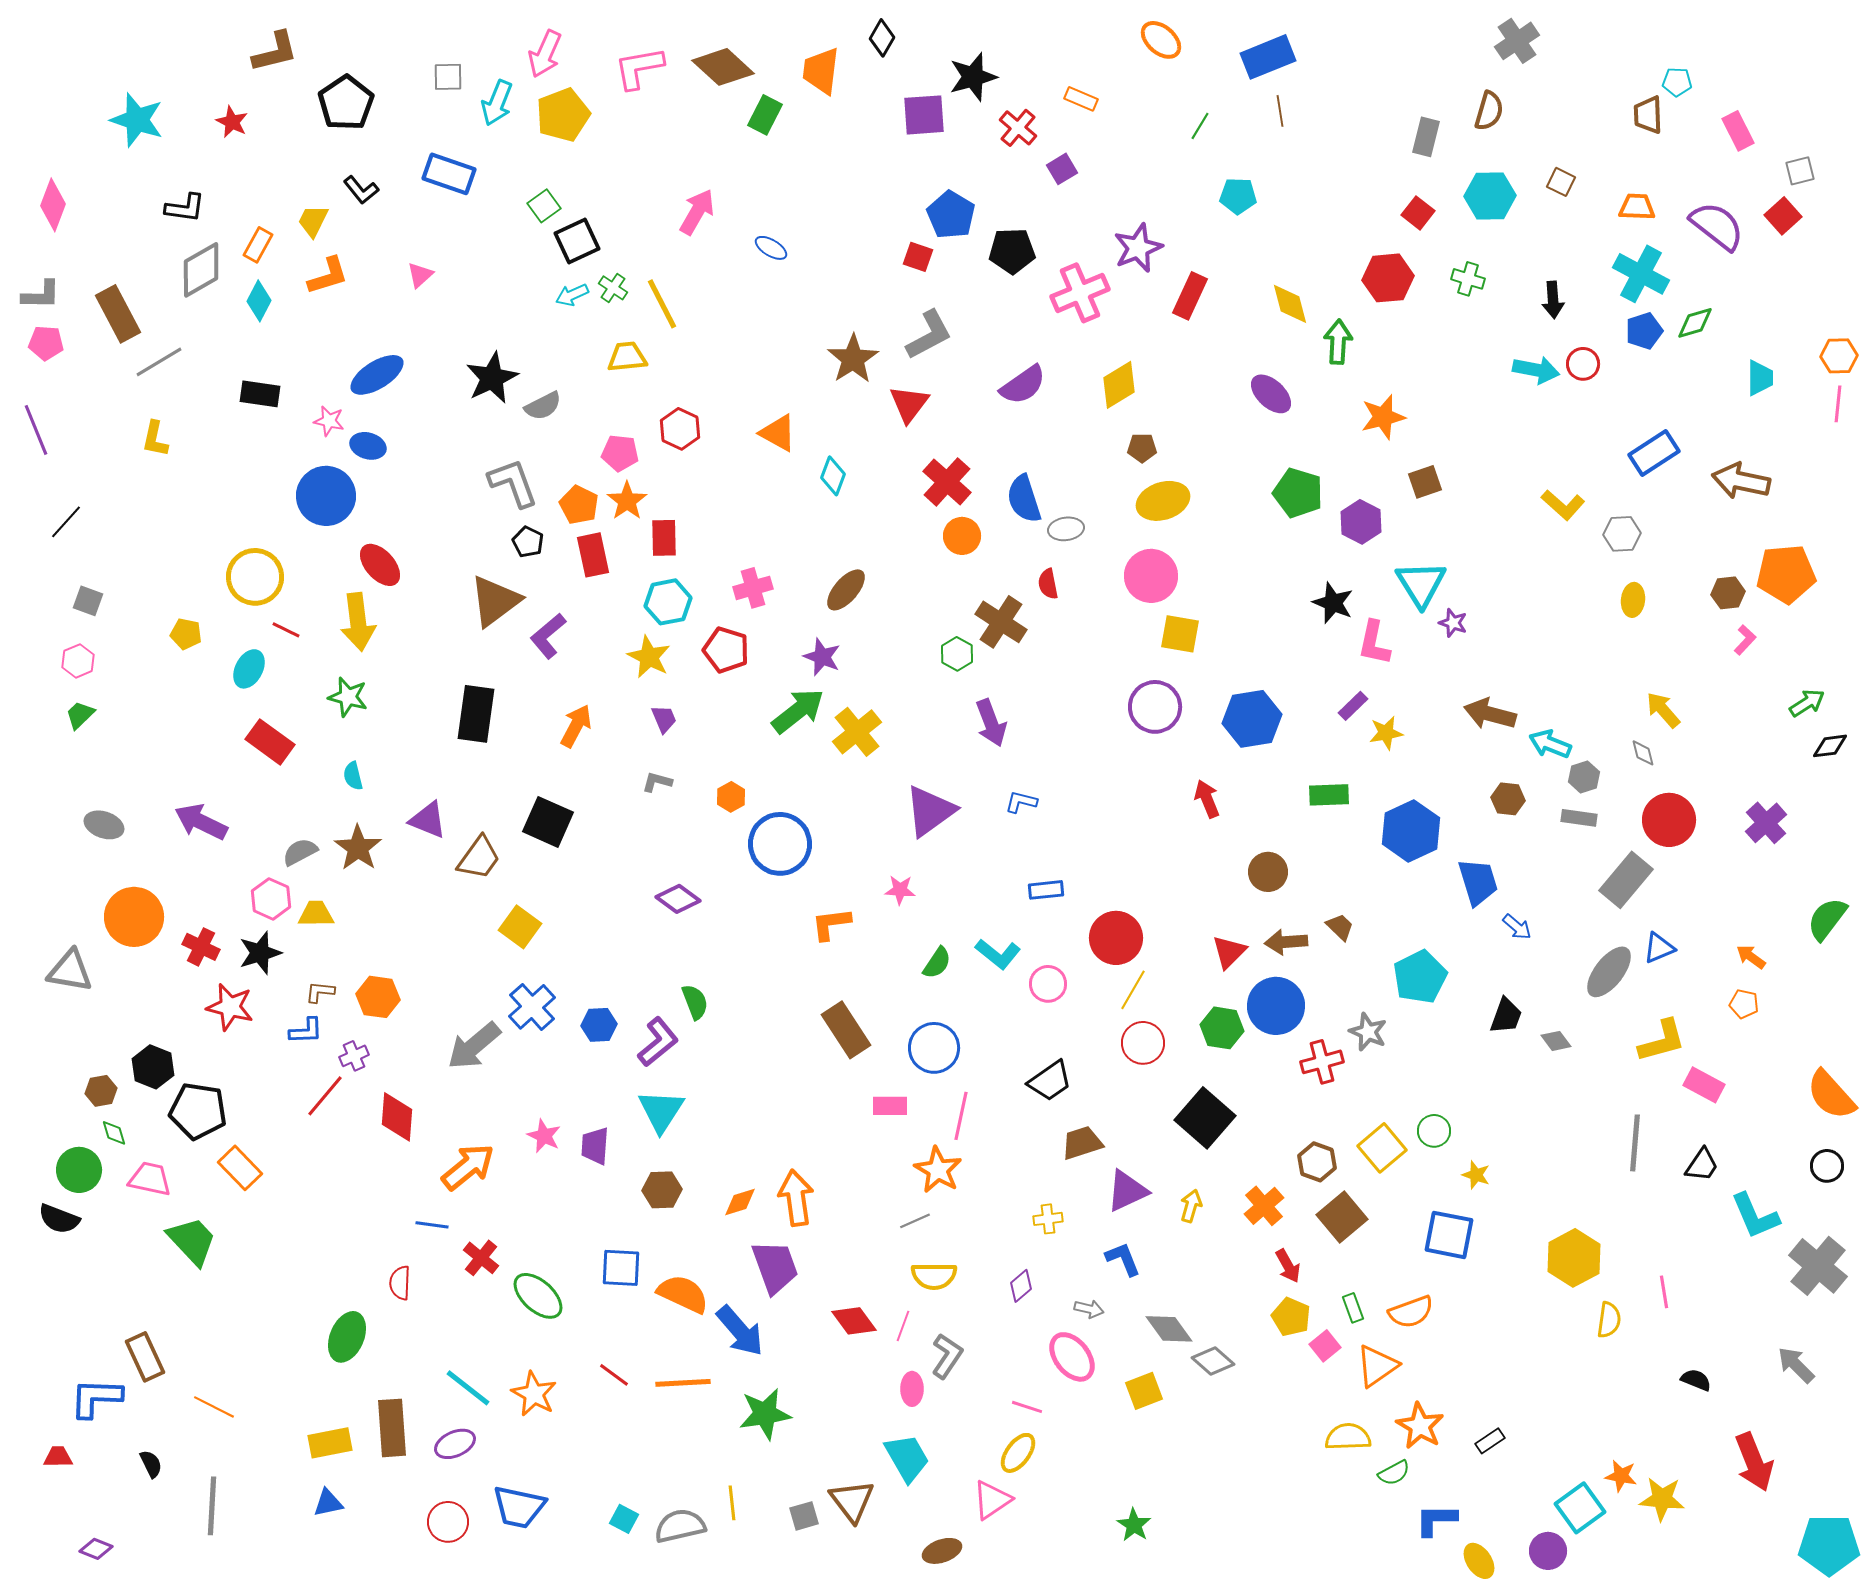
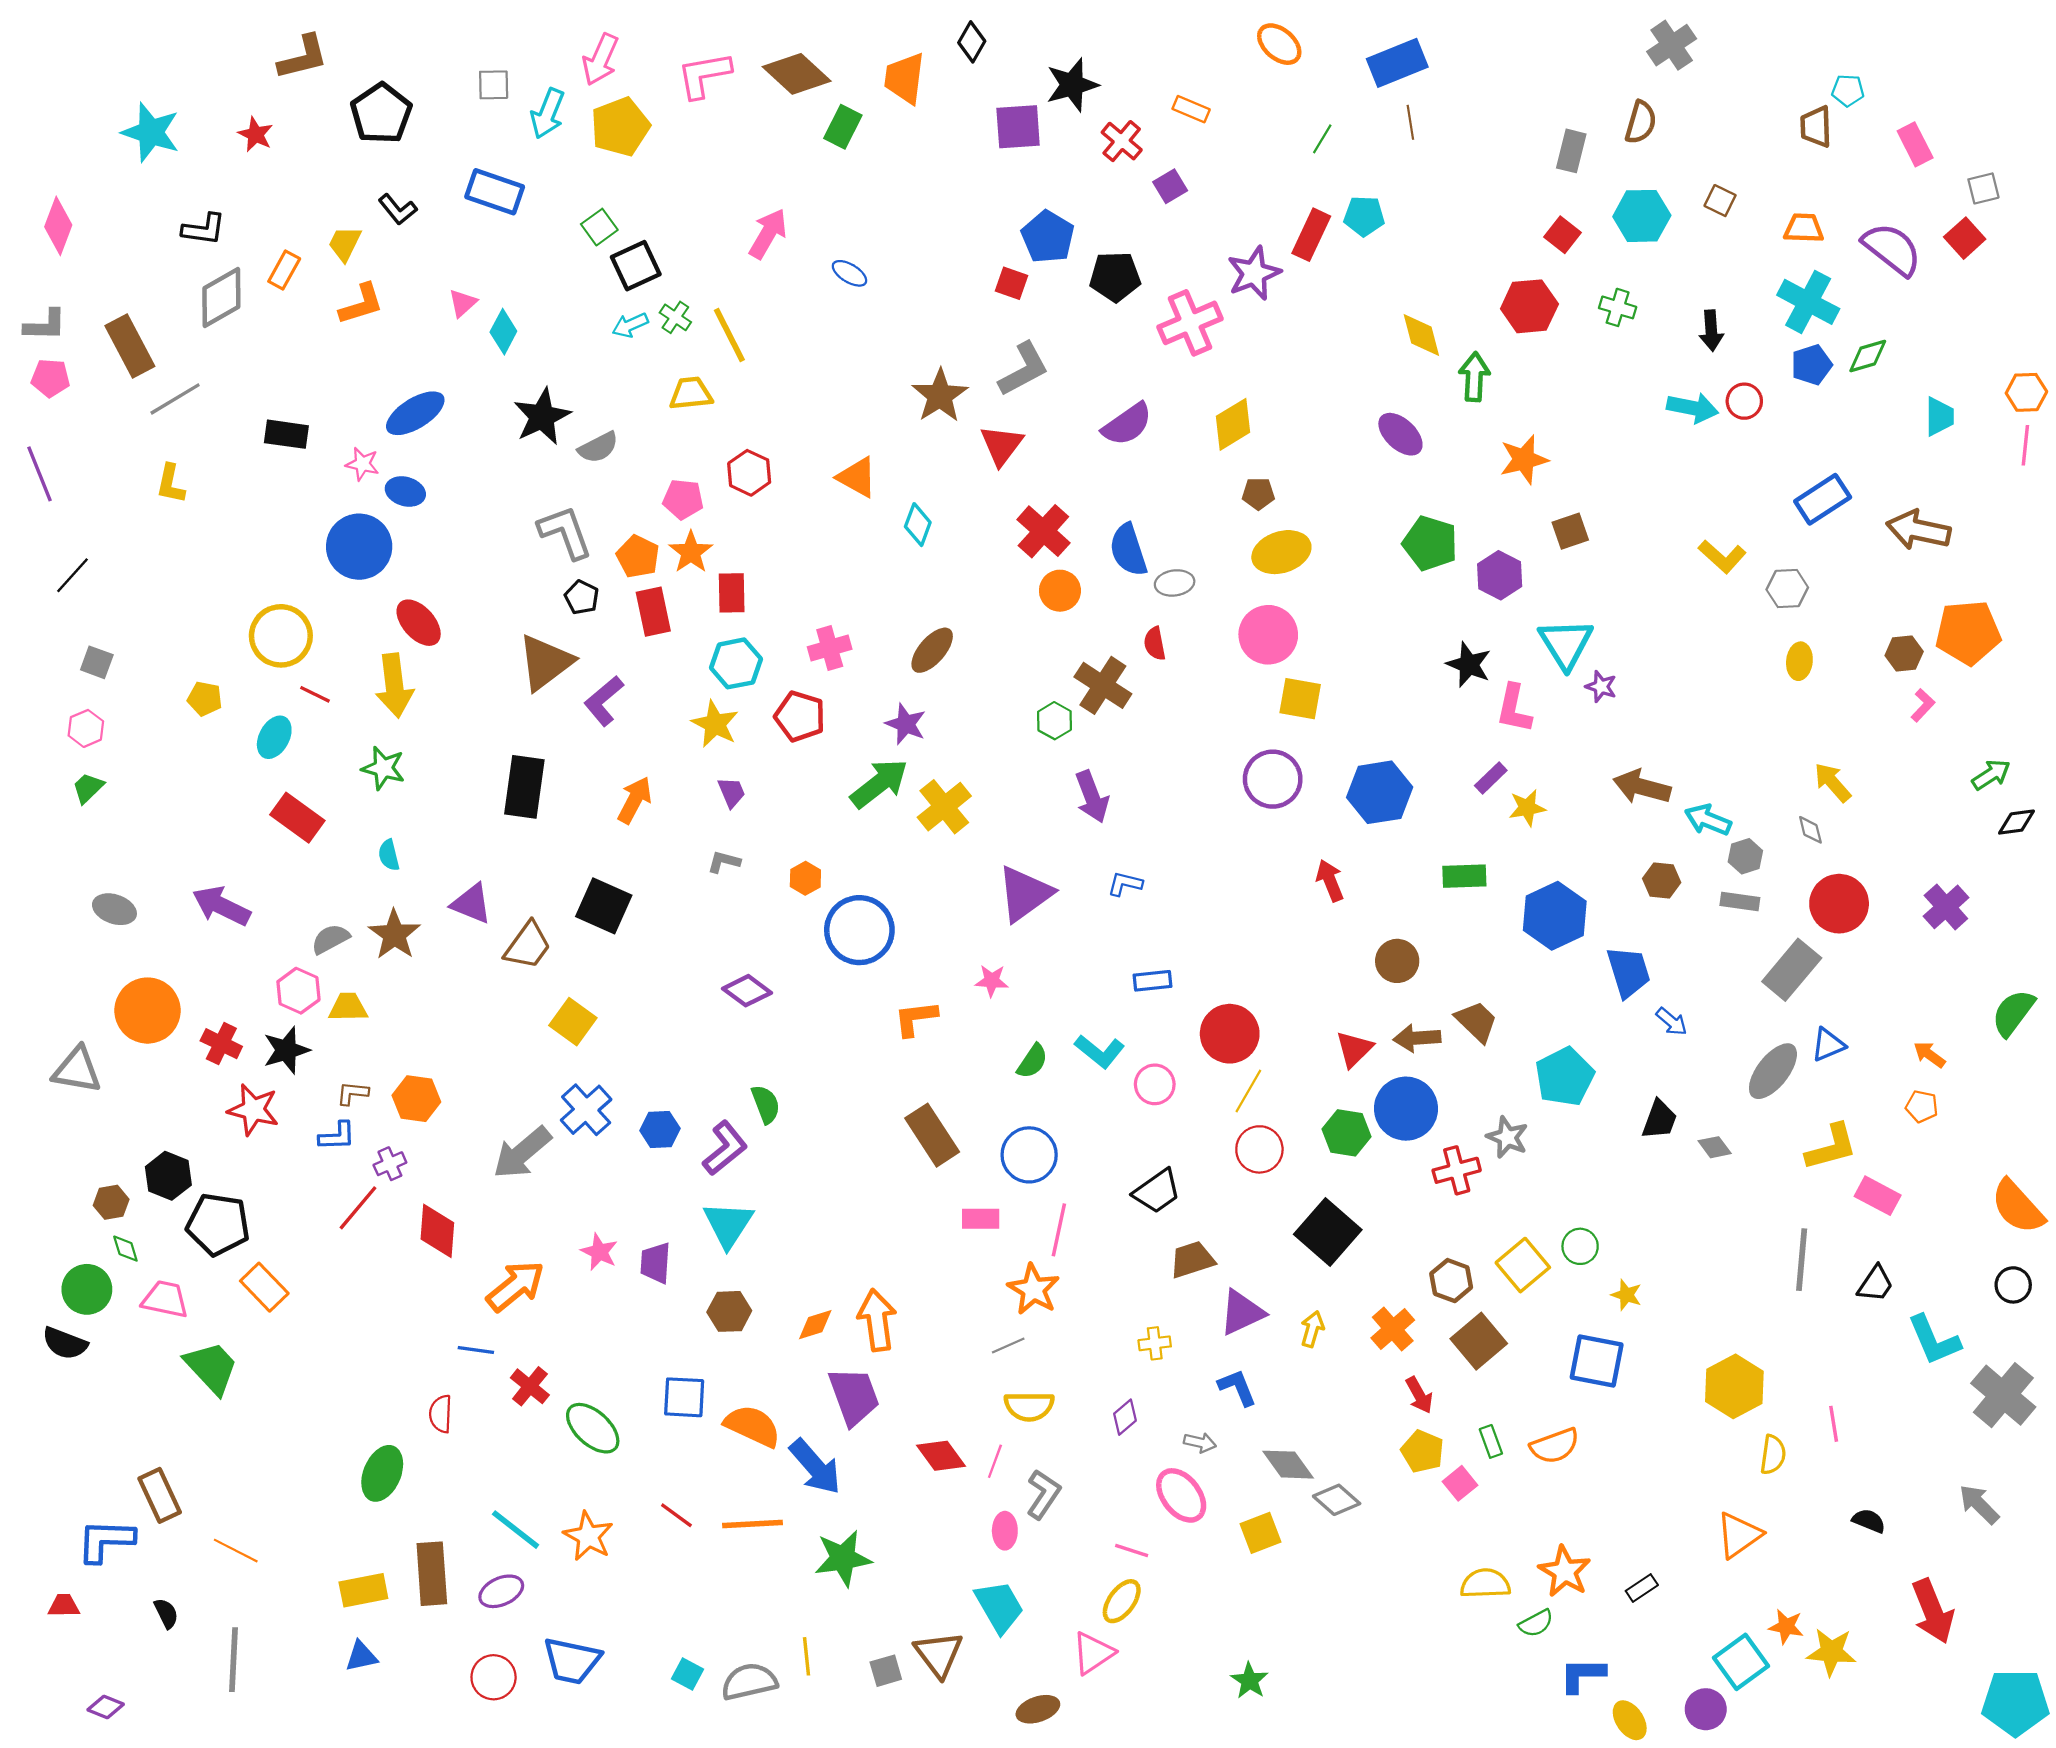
red rectangle: (1190, 296) -> (1311, 235), moved
cyan diamond: (259, 301) -> (503, 332), moved
brown trapezoid: (1340, 927) -> (1477, 1022), size x1.4
orange triangle: (1377, 1366) -> (1739, 1535), moved

